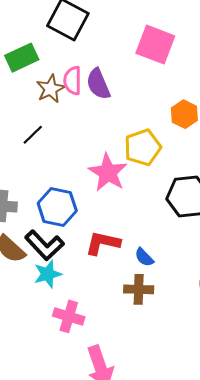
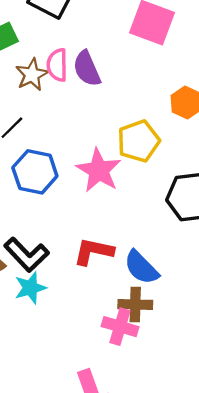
blue hexagon: (57, 207) -> (35, 172), moved
blue semicircle: (144, 257) -> (141, 268), size x1.6
pink cross: (69, 316) -> (120, 327), moved

